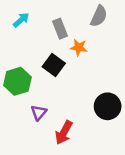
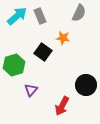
cyan arrow: (21, 20) -> (17, 16), size x1.5
gray rectangle: (60, 29) -> (40, 16), moved
red arrow: (64, 133) -> (62, 106), moved

